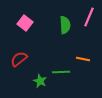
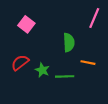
green semicircle: (65, 25) -> (69, 42), moved
green star: (40, 81) -> (42, 70), moved

